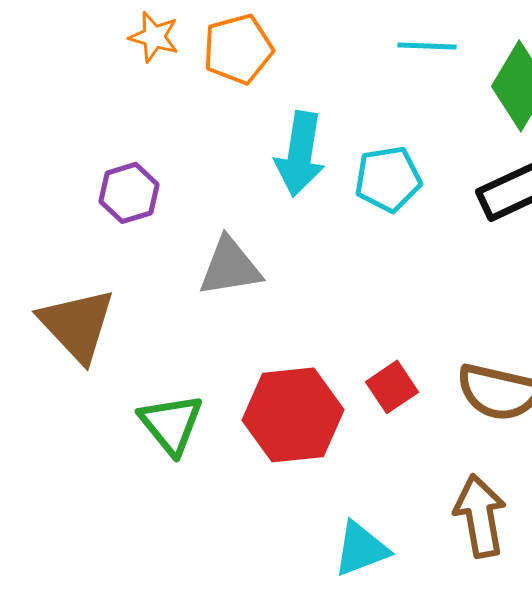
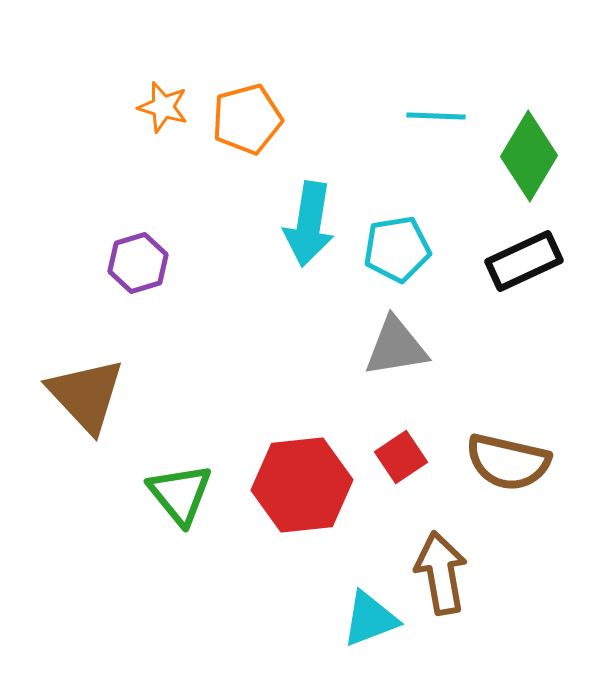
gray triangle: (230, 267) -> (396, 347), moved
brown arrow: (480, 516) -> (441, 573), moved

